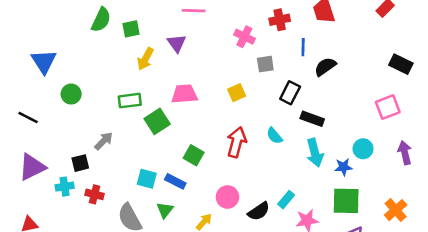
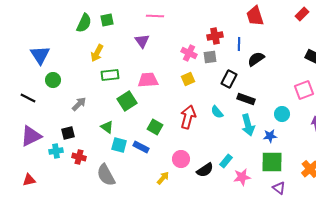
red cross: (280, 20) -> (215, 36), moved
green square: (131, 29) -> (107, 20), moved
pink cross: (244, 37) -> (189, 53), moved
yellow arrow: (145, 59) -> (97, 53), moved
green circle: (71, 94) -> (53, 80), moved
green rectangle: (130, 101) -> (110, 75), moved
gray arrow: (104, 141) -> (79, 104), moved
cyan circle: (363, 149) -> (282, 114), moved
green triangle: (165, 210) -> (107, 127), moved, turned -32

